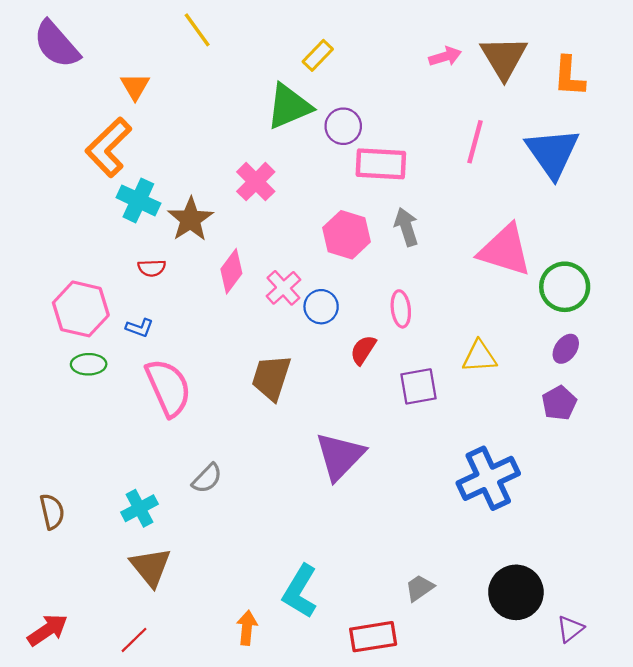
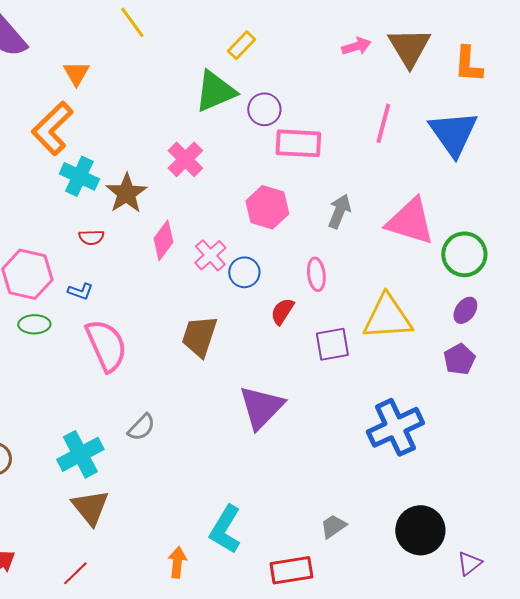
gray arrow: (406, 227) -> (339, 211), moved, turned 40
yellow triangle: (479, 357) -> (387, 317), size x1.6
cyan cross: (140, 508) -> (80, 454), size x1.4

